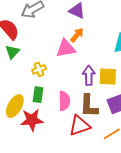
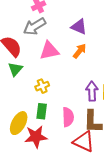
pink triangle: (66, 48) -> (49, 51), moved
red triangle: (80, 126) -> (84, 142), turned 45

